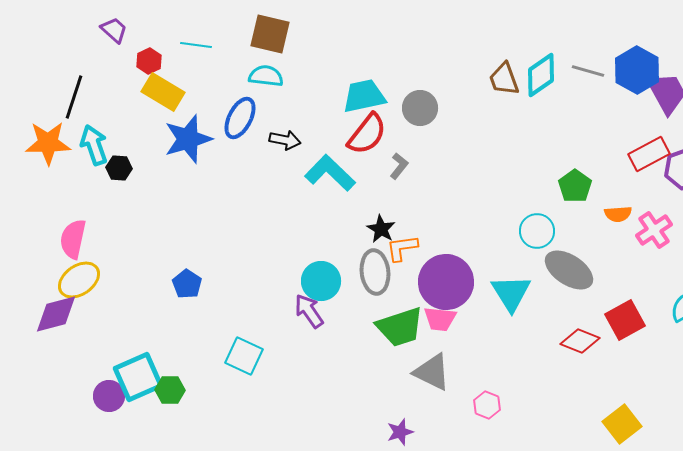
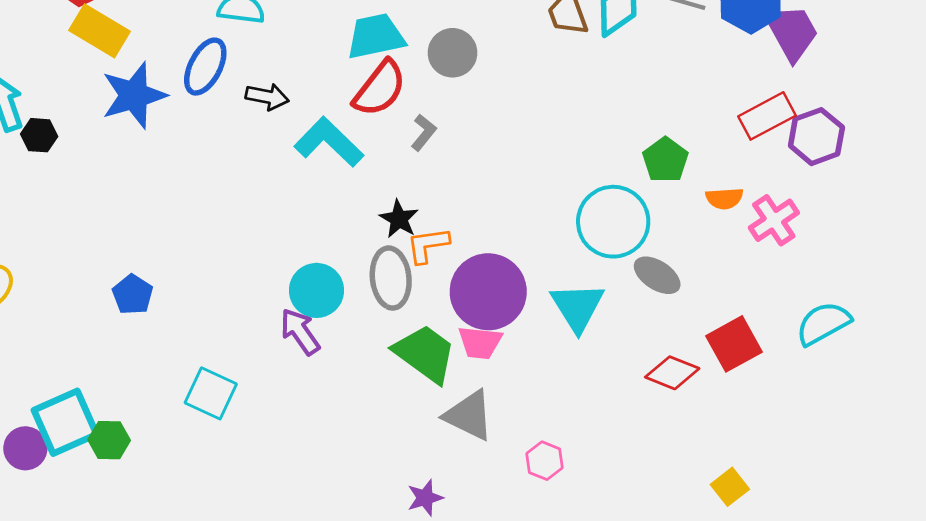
cyan circle: (537, 231) -> (613, 222), size x1.5
gray ellipse: (569, 270) -> (657, 275), size x0.7
green trapezoid: (400, 327) -> (425, 354), turned -126
yellow square: (622, 424) -> (730, 487), size x0.7

